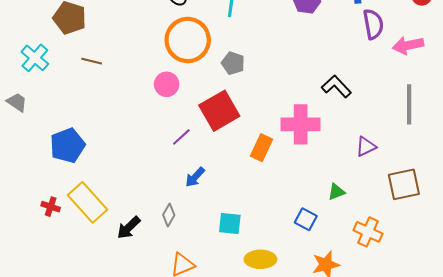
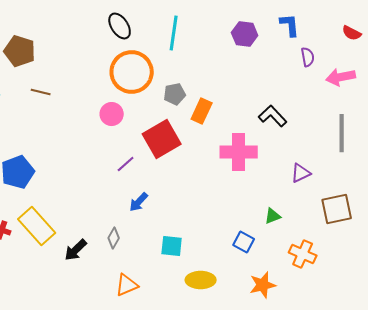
purple semicircle: (373, 24) -> (308, 57), size x0.7
gray pentagon: (233, 63) -> (175, 94), turned -30
orange rectangle: (261, 148) -> (202, 111), moved

